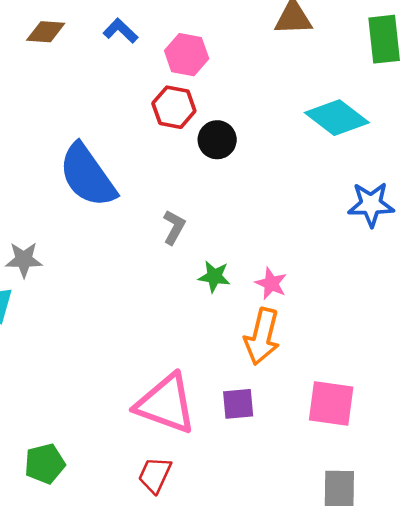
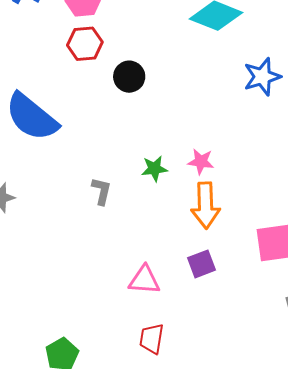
black circle: (217, 140) -> (129, 77), moved
gray L-shape: (174, 227) -> (101, 191), moved
pink triangle: (166, 404) -> (144, 280), size x0.6

